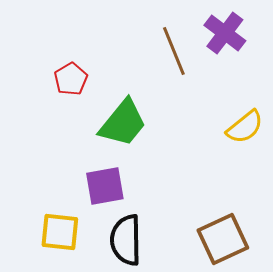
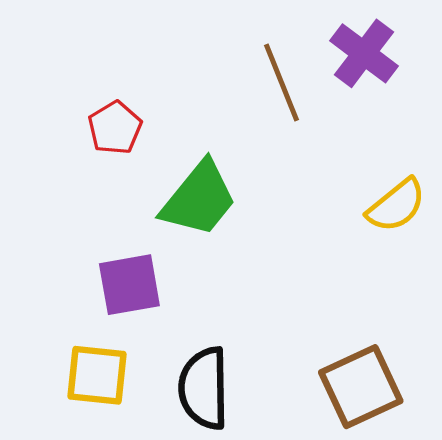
purple square: (105, 186) -> (129, 285), moved

